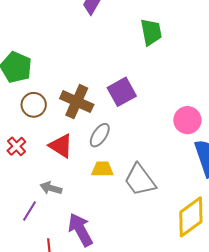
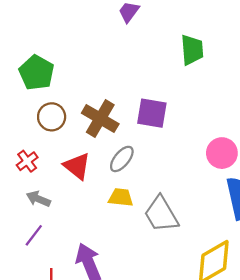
purple square: (122, 92) -> (152, 113), turned 32
gray arrow: (51, 188) -> (38, 199), moved

